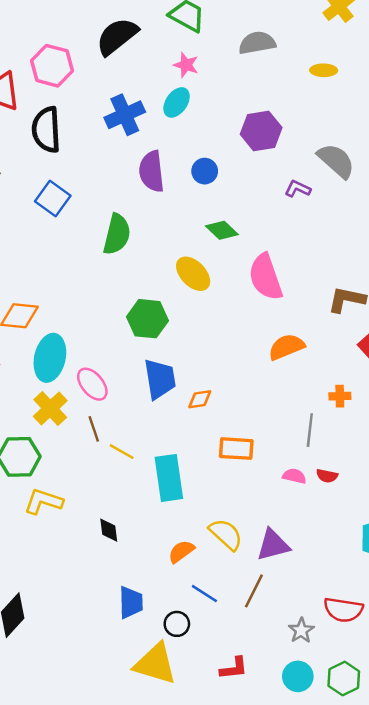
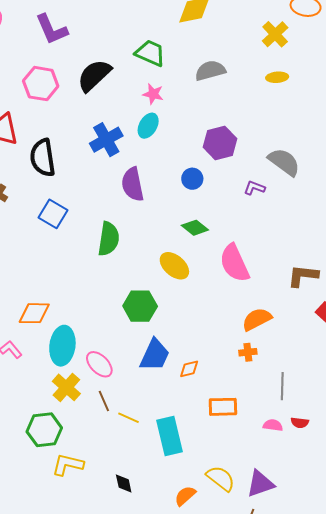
pink hexagon: (52, 66) -> (41, 84), moved
yellow ellipse: (324, 70) -> (277, 77), moved
blue circle: (205, 171) -> (192, 179), moved
blue trapezoid: (160, 379) -> (155, 355), turned 39
orange cross: (340, 396) -> (248, 352), moved

